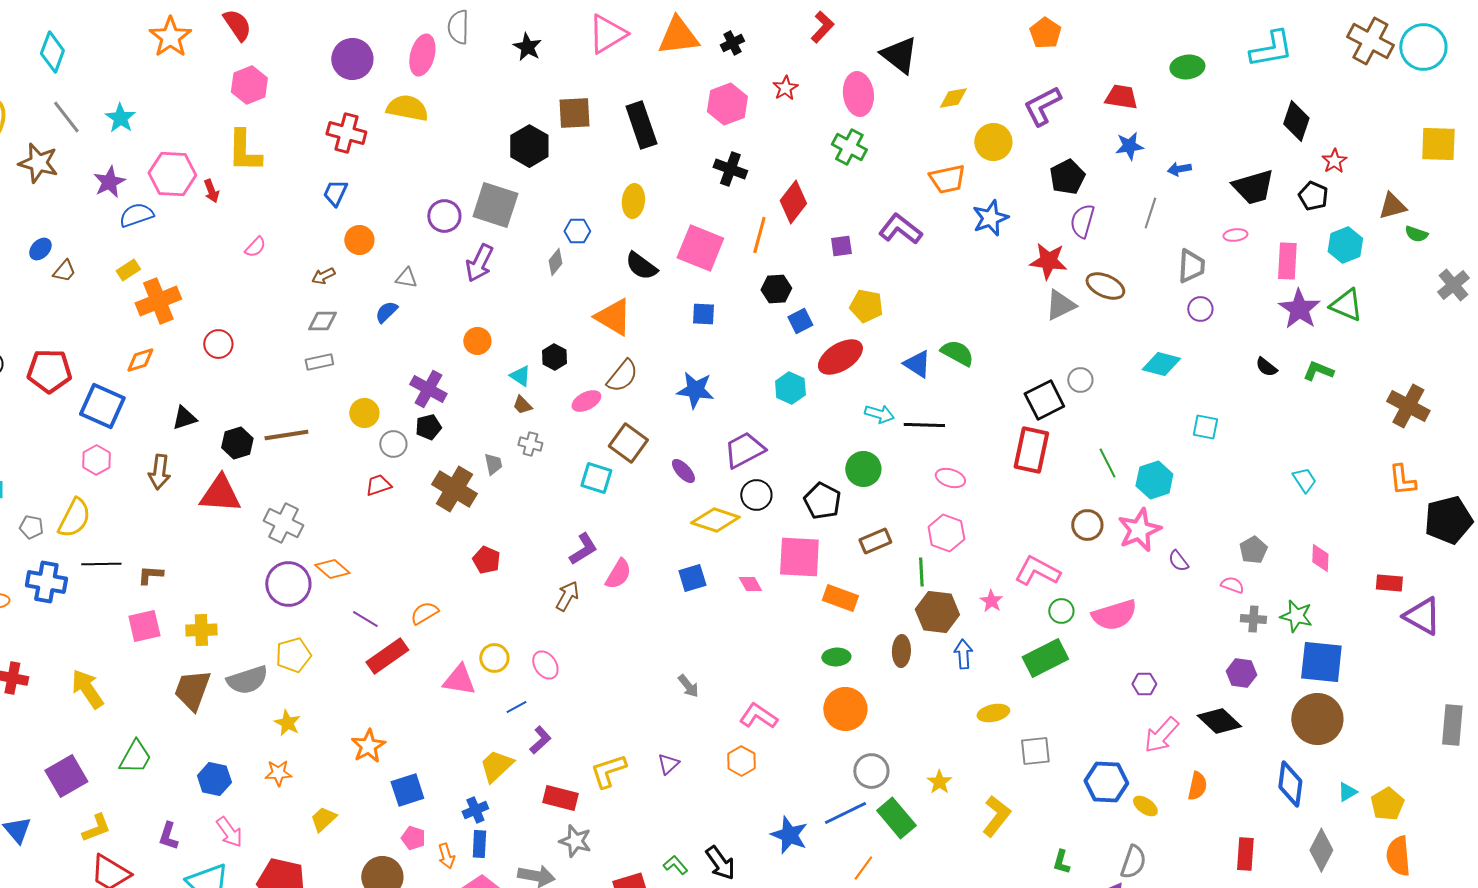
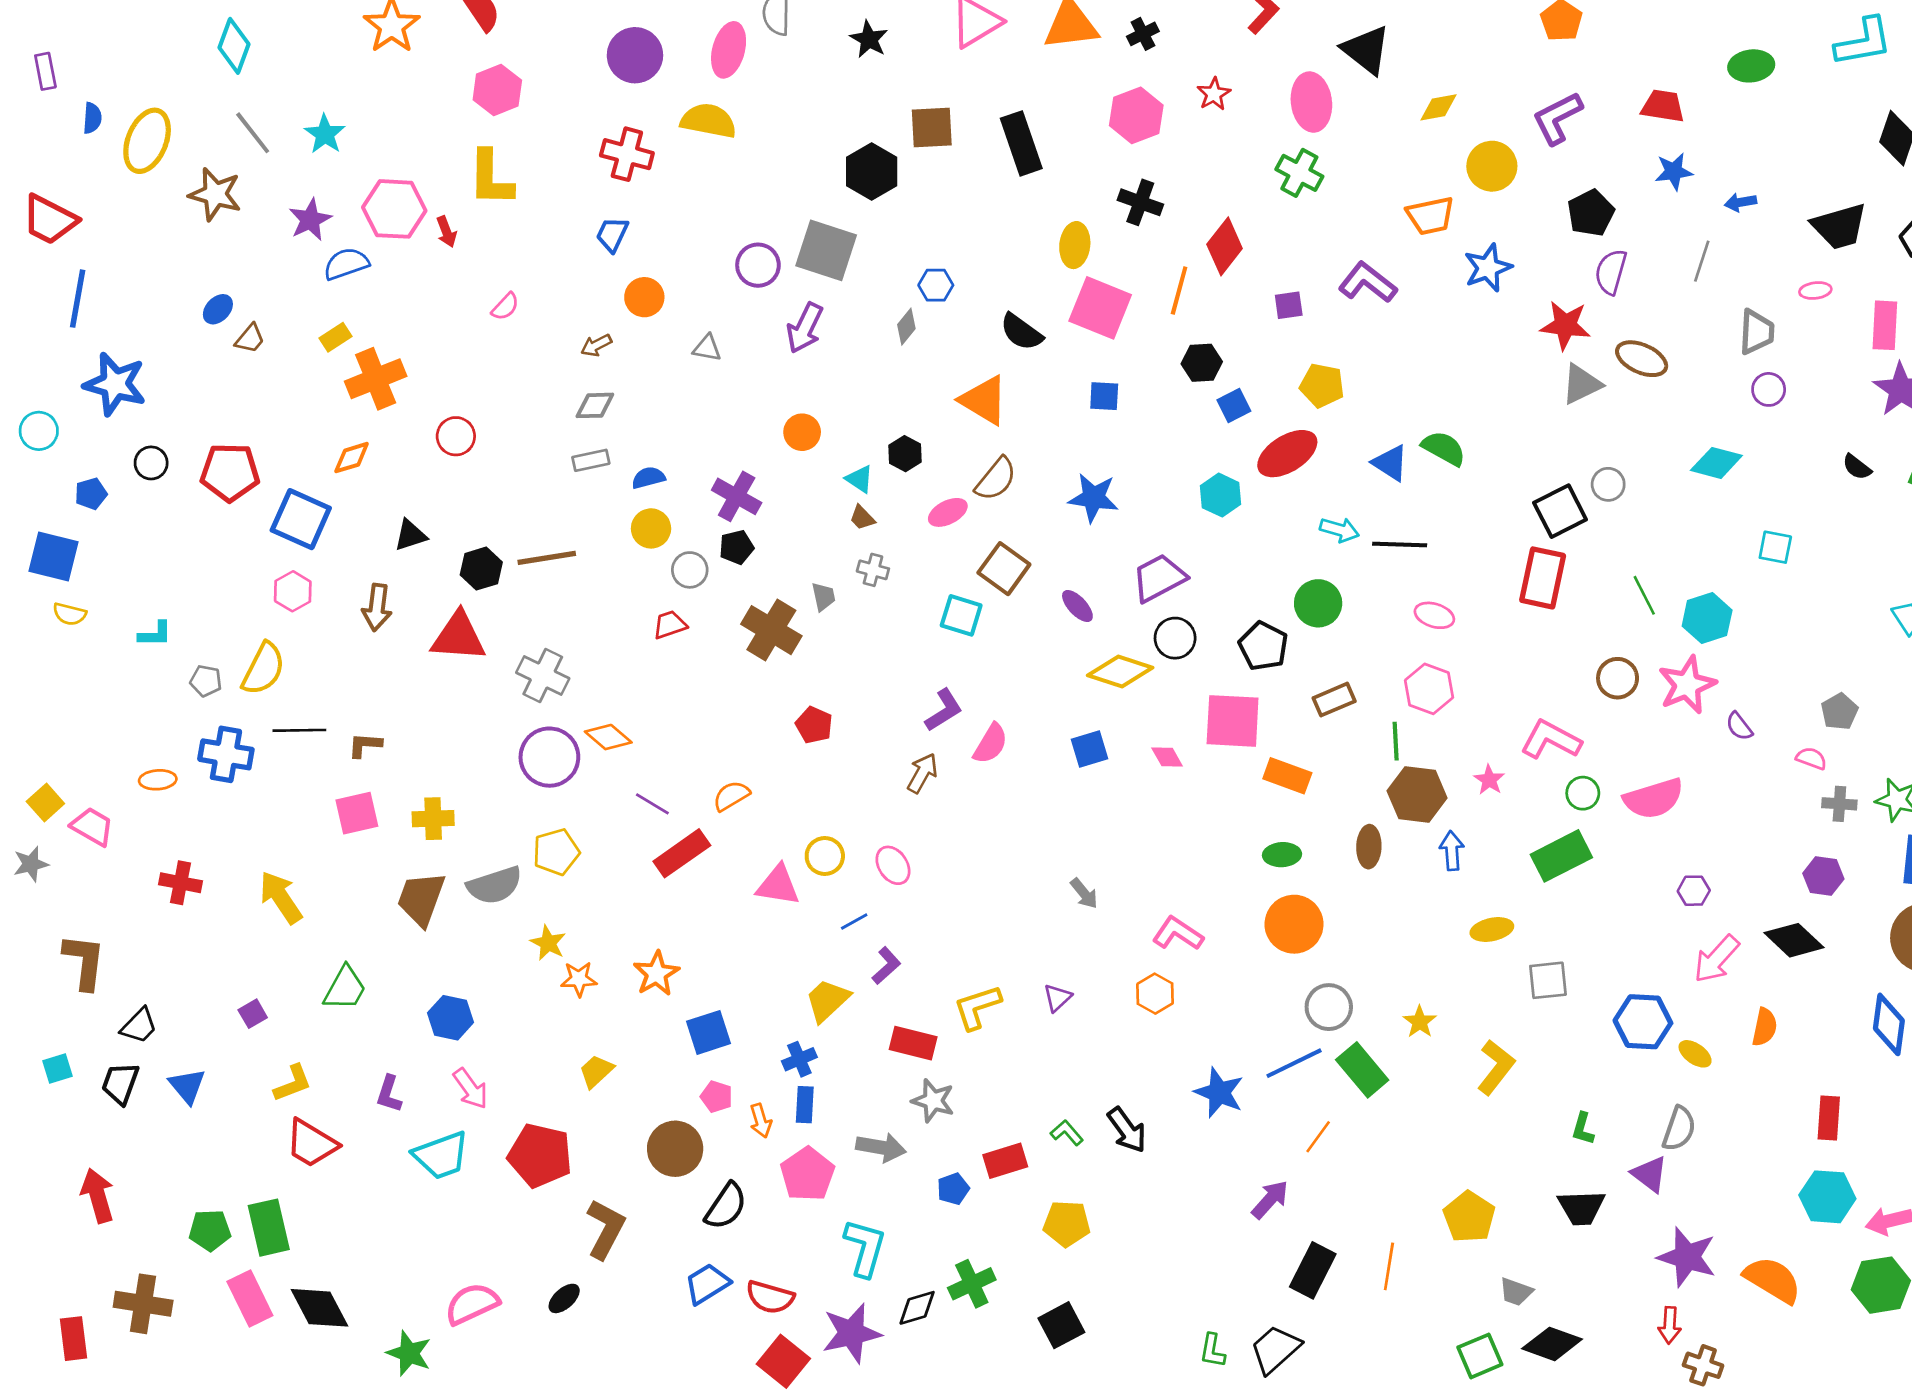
yellow ellipse: (633, 201) -> (1075, 245), moved
blue semicircle: (386, 312) -> (648, 478), moved, turned 30
orange star: (278, 773) -> (579, 979), moved
purple square: (66, 776) -> (253, 1014), size x0.5

